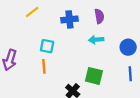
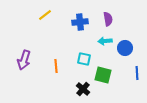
cyan square: (47, 46) -> (84, 59), moved
blue circle: (128, 47) -> (125, 48), moved

